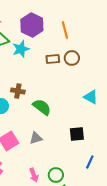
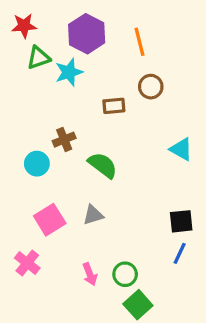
brown rectangle: (53, 59) -> (114, 106), moved
brown cross: (18, 91) -> (64, 140), turned -32
black square: (77, 134) -> (181, 221), moved

